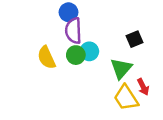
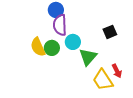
green circle: (76, 55) -> (52, 48), moved
green triangle: (121, 68) -> (88, 57), moved

